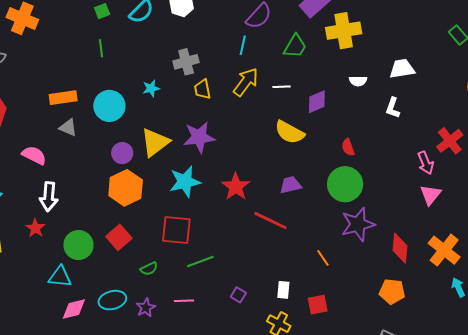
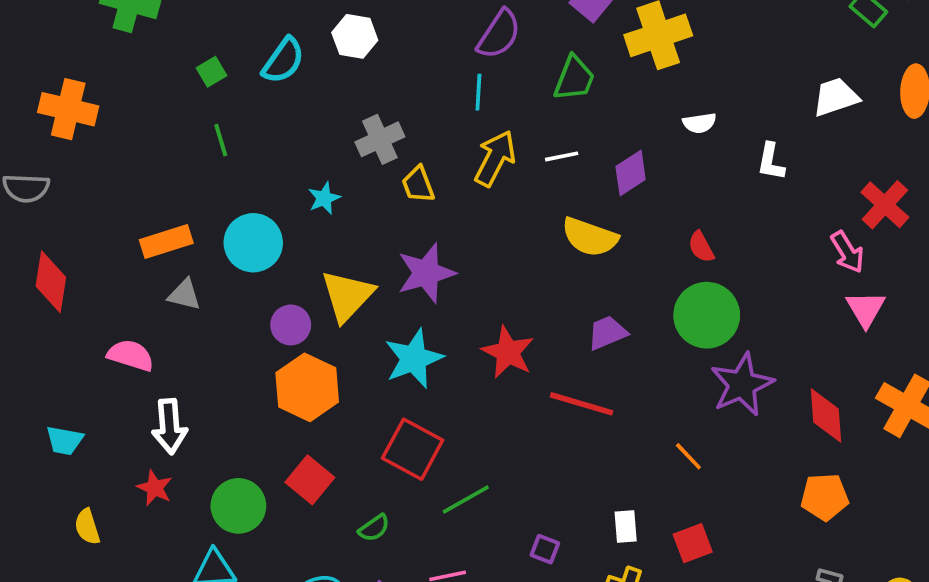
white trapezoid: (402, 69) -> (836, 97), moved
red square: (176, 230) -> (413, 449), turned 32

